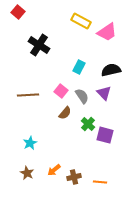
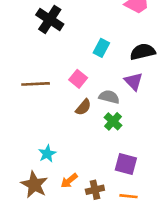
gray semicircle: (82, 96) -> (109, 97), moved, turned -42
purple square: (105, 135) -> (126, 164), moved
cyan star: (30, 143) -> (47, 154), moved
brown star: (27, 173) -> (34, 185), size x1.5

